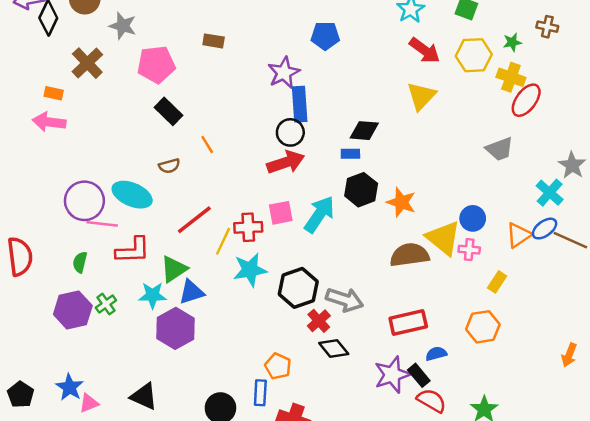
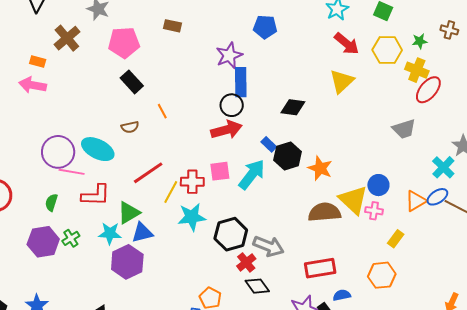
blue rectangle: (350, 154) -> (269, 144), moved, turned 42

